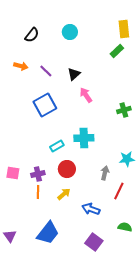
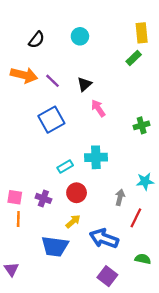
orange arrow: (21, 66) -> (24, 75), size x1.6
purple cross: (38, 174) -> (43, 198), turned 32
orange line: (38, 192) -> (18, 219), moved
blue arrow: (91, 209) -> (104, 238), size x1.4
blue trapezoid: (48, 233) -> (55, 246), moved, turned 60

